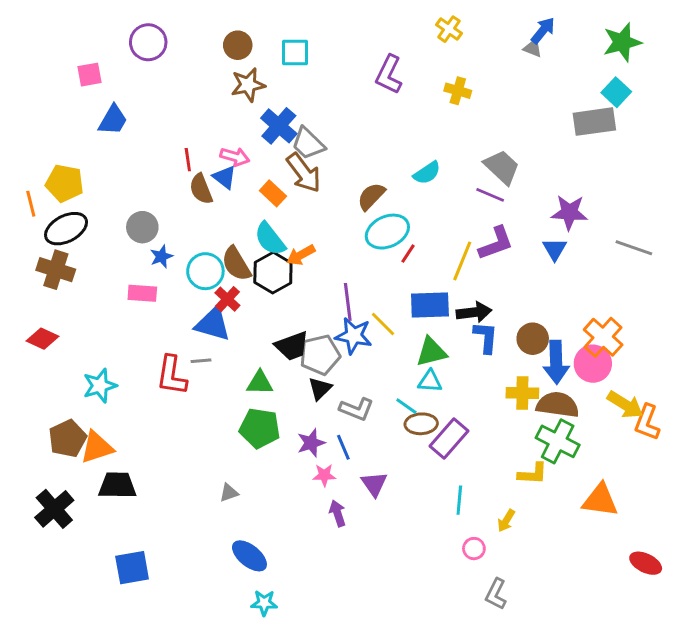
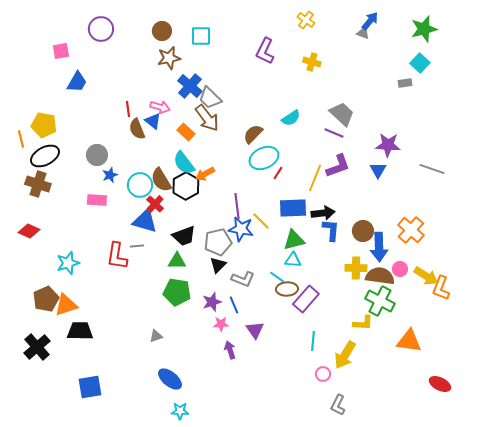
gray rectangle: (594, 122) -> (405, 83), size x0.5
black trapezoid: (292, 346) -> (184, 236), moved
pink circle: (593, 364) -> (400, 269), moved, size x0.6
yellow arrow: (506, 521) -> (345, 355), size x1.8

